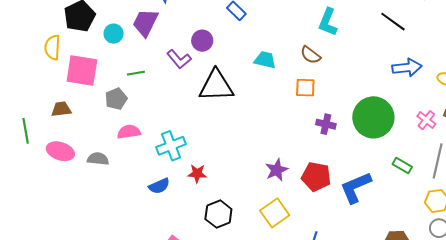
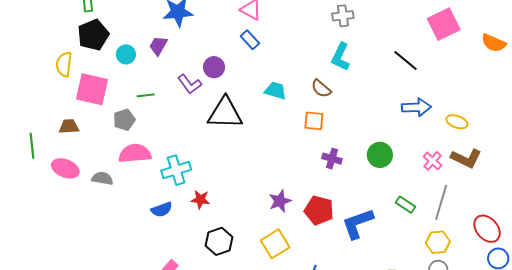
purple trapezoid: (145, 23) -> (158, 46), size x0.7
green circle: (373, 117) -> (380, 155), size x0.6
pink semicircle: (129, 132) -> (135, 153), size x1.4

